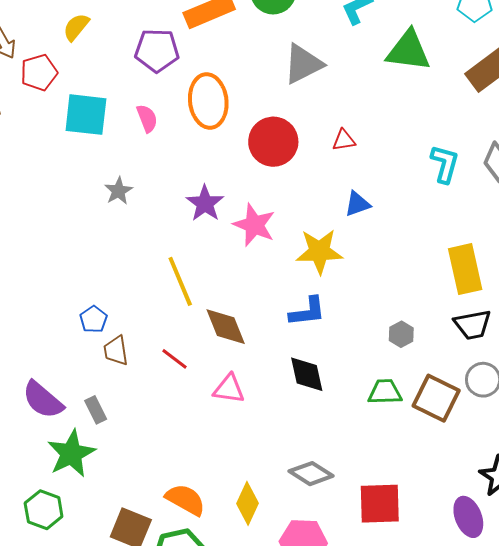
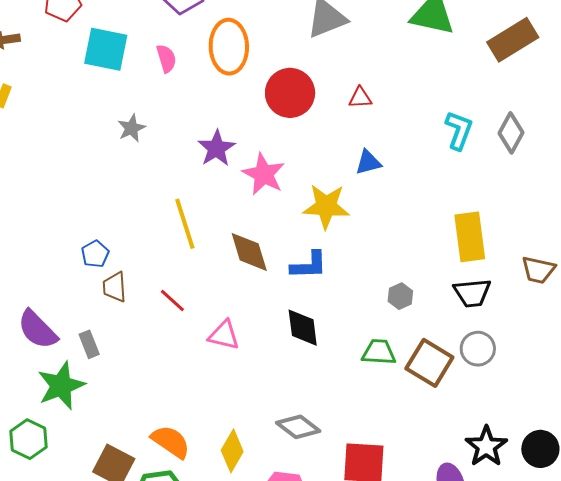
brown diamond: (226, 327) -> (249, 252), moved

